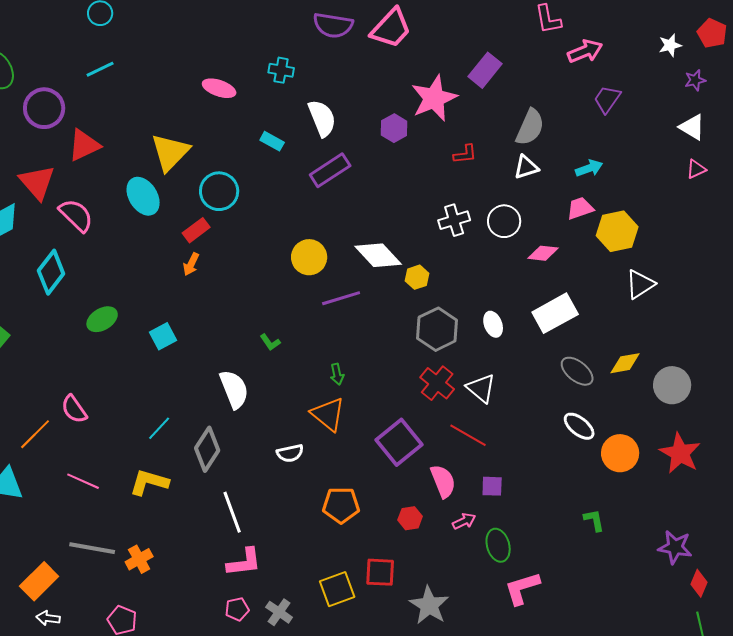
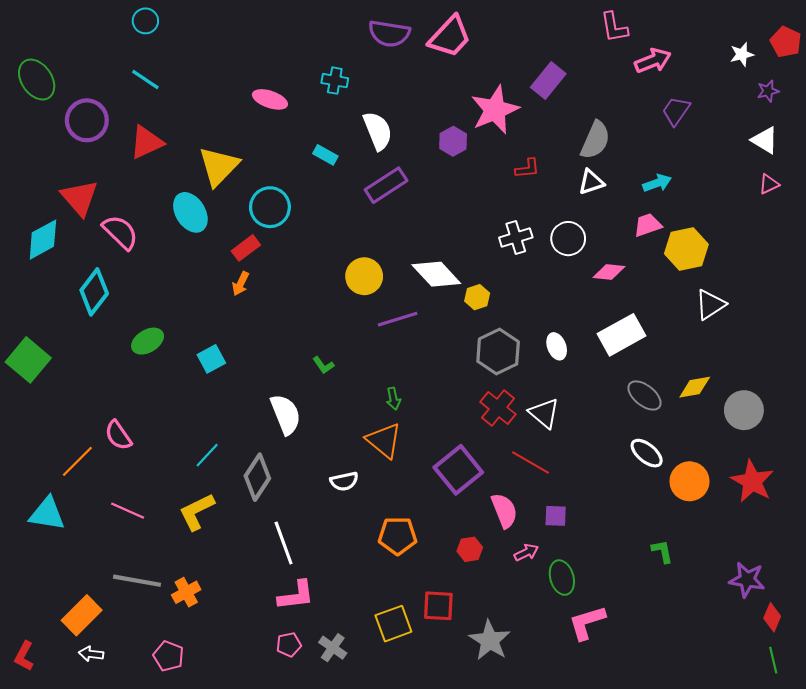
cyan line: (100, 69) -> (145, 80), turned 60
red triangle: (84, 145) -> (146, 142), moved
yellow L-shape: (149, 482) -> (197, 512), turned -42

